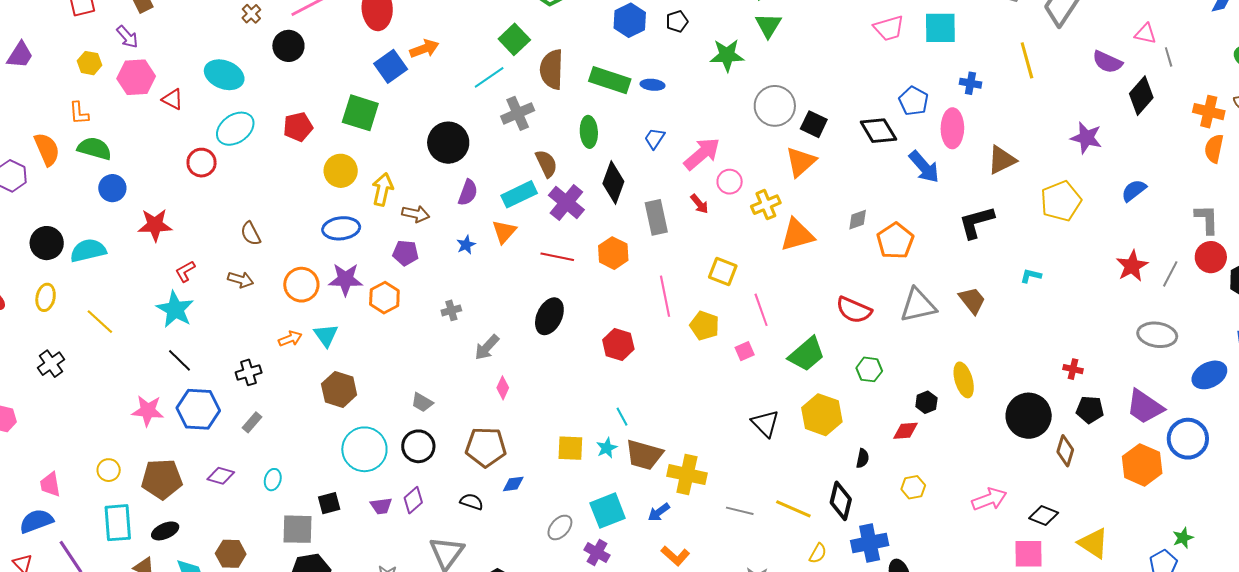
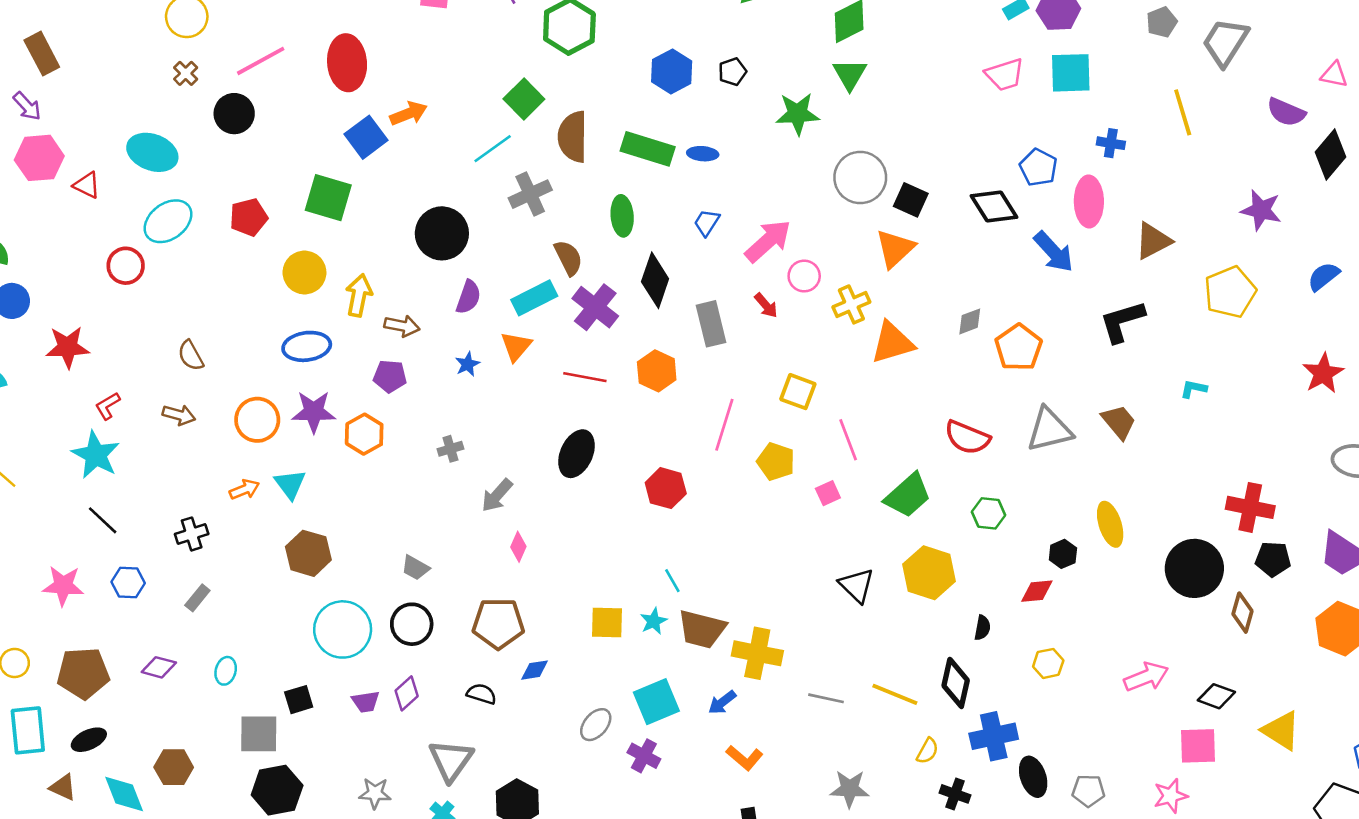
pink line: (665, 296) -> (724, 425), turned 30
red cross: (1073, 369) -> (1250, 507), size x1.8
blue hexagon: (198, 409) -> (128, 583), size x0.6

